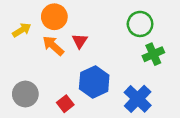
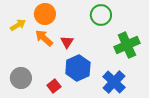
green circle: (140, 24) -> (101, 15), moved
red triangle: (80, 41) -> (67, 42), moved
green cross: (153, 54) -> (127, 45), size x1.4

